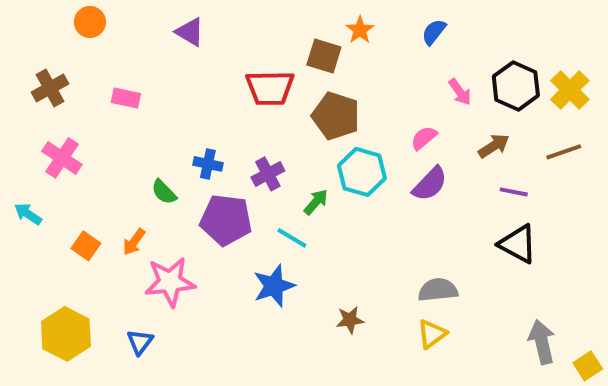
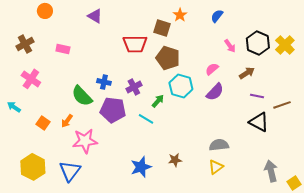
brown line: (564, 152) -> (282, 105), moved
green semicircle: (164, 192) -> (82, 96), size x1.6
blue star: (274, 286) -> (141, 167), moved
blue triangle: (140, 342) -> (70, 171), size x1.6

